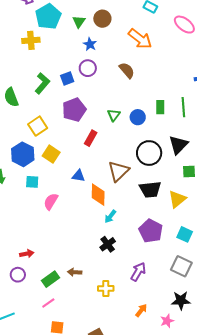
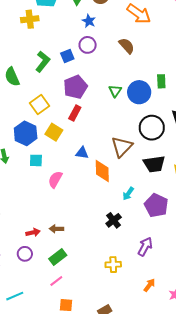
blue circle: (138, 117) -> (139, 92), size x1.5
red rectangle: (91, 138) -> (75, 113), moved
cyan arrow: (110, 216) -> (128, 194), moved
brown arrow: (75, 272) -> (56, 229), moved

